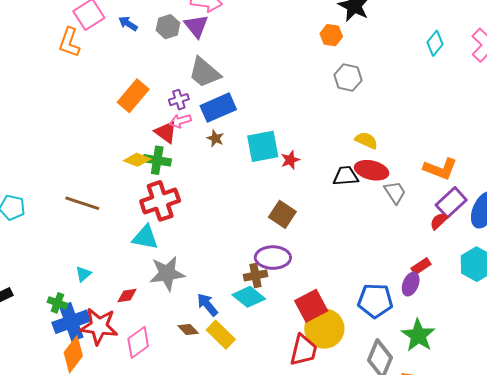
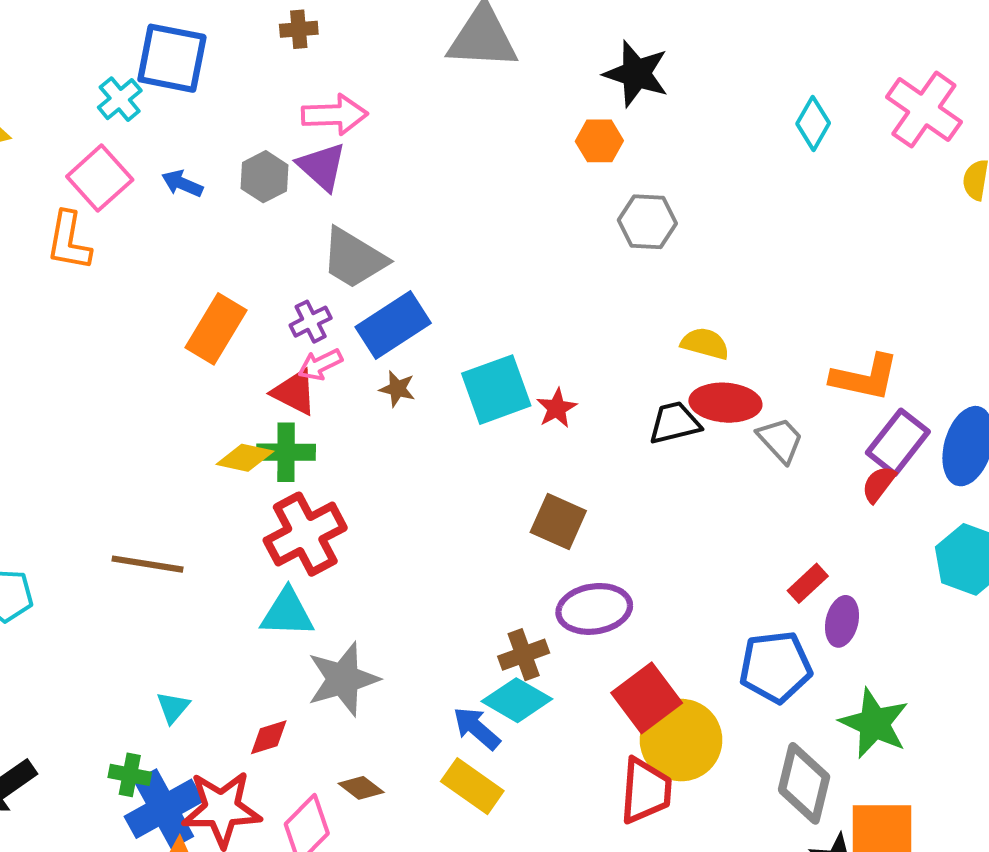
purple ellipse: (273, 258) -> (594, 609), moved
red rectangle: (421, 266) -> (808, 583), moved
blue arrow: (207, 305) -> (477, 728), moved
brown diamond: (188, 330) -> (361, 788), moved

